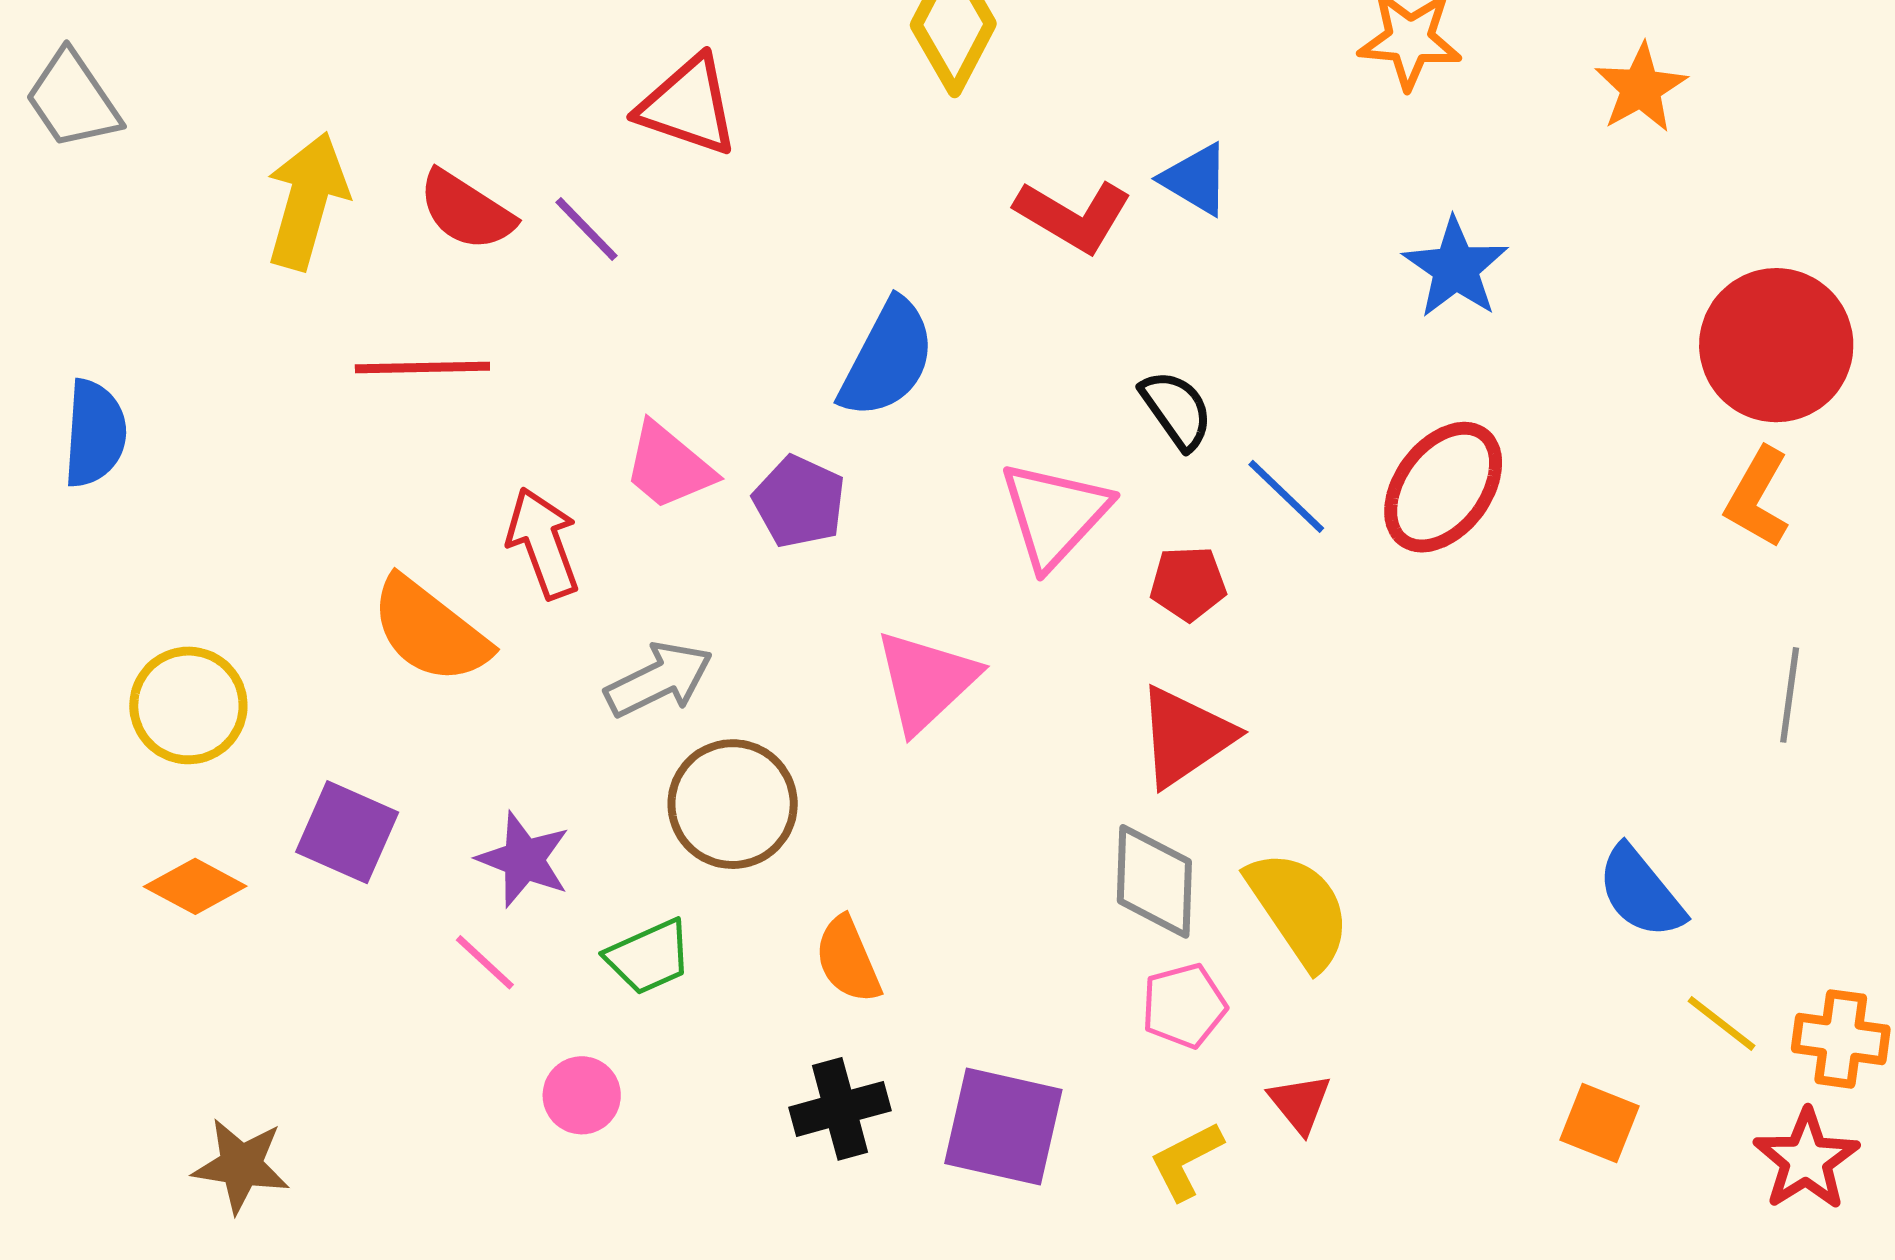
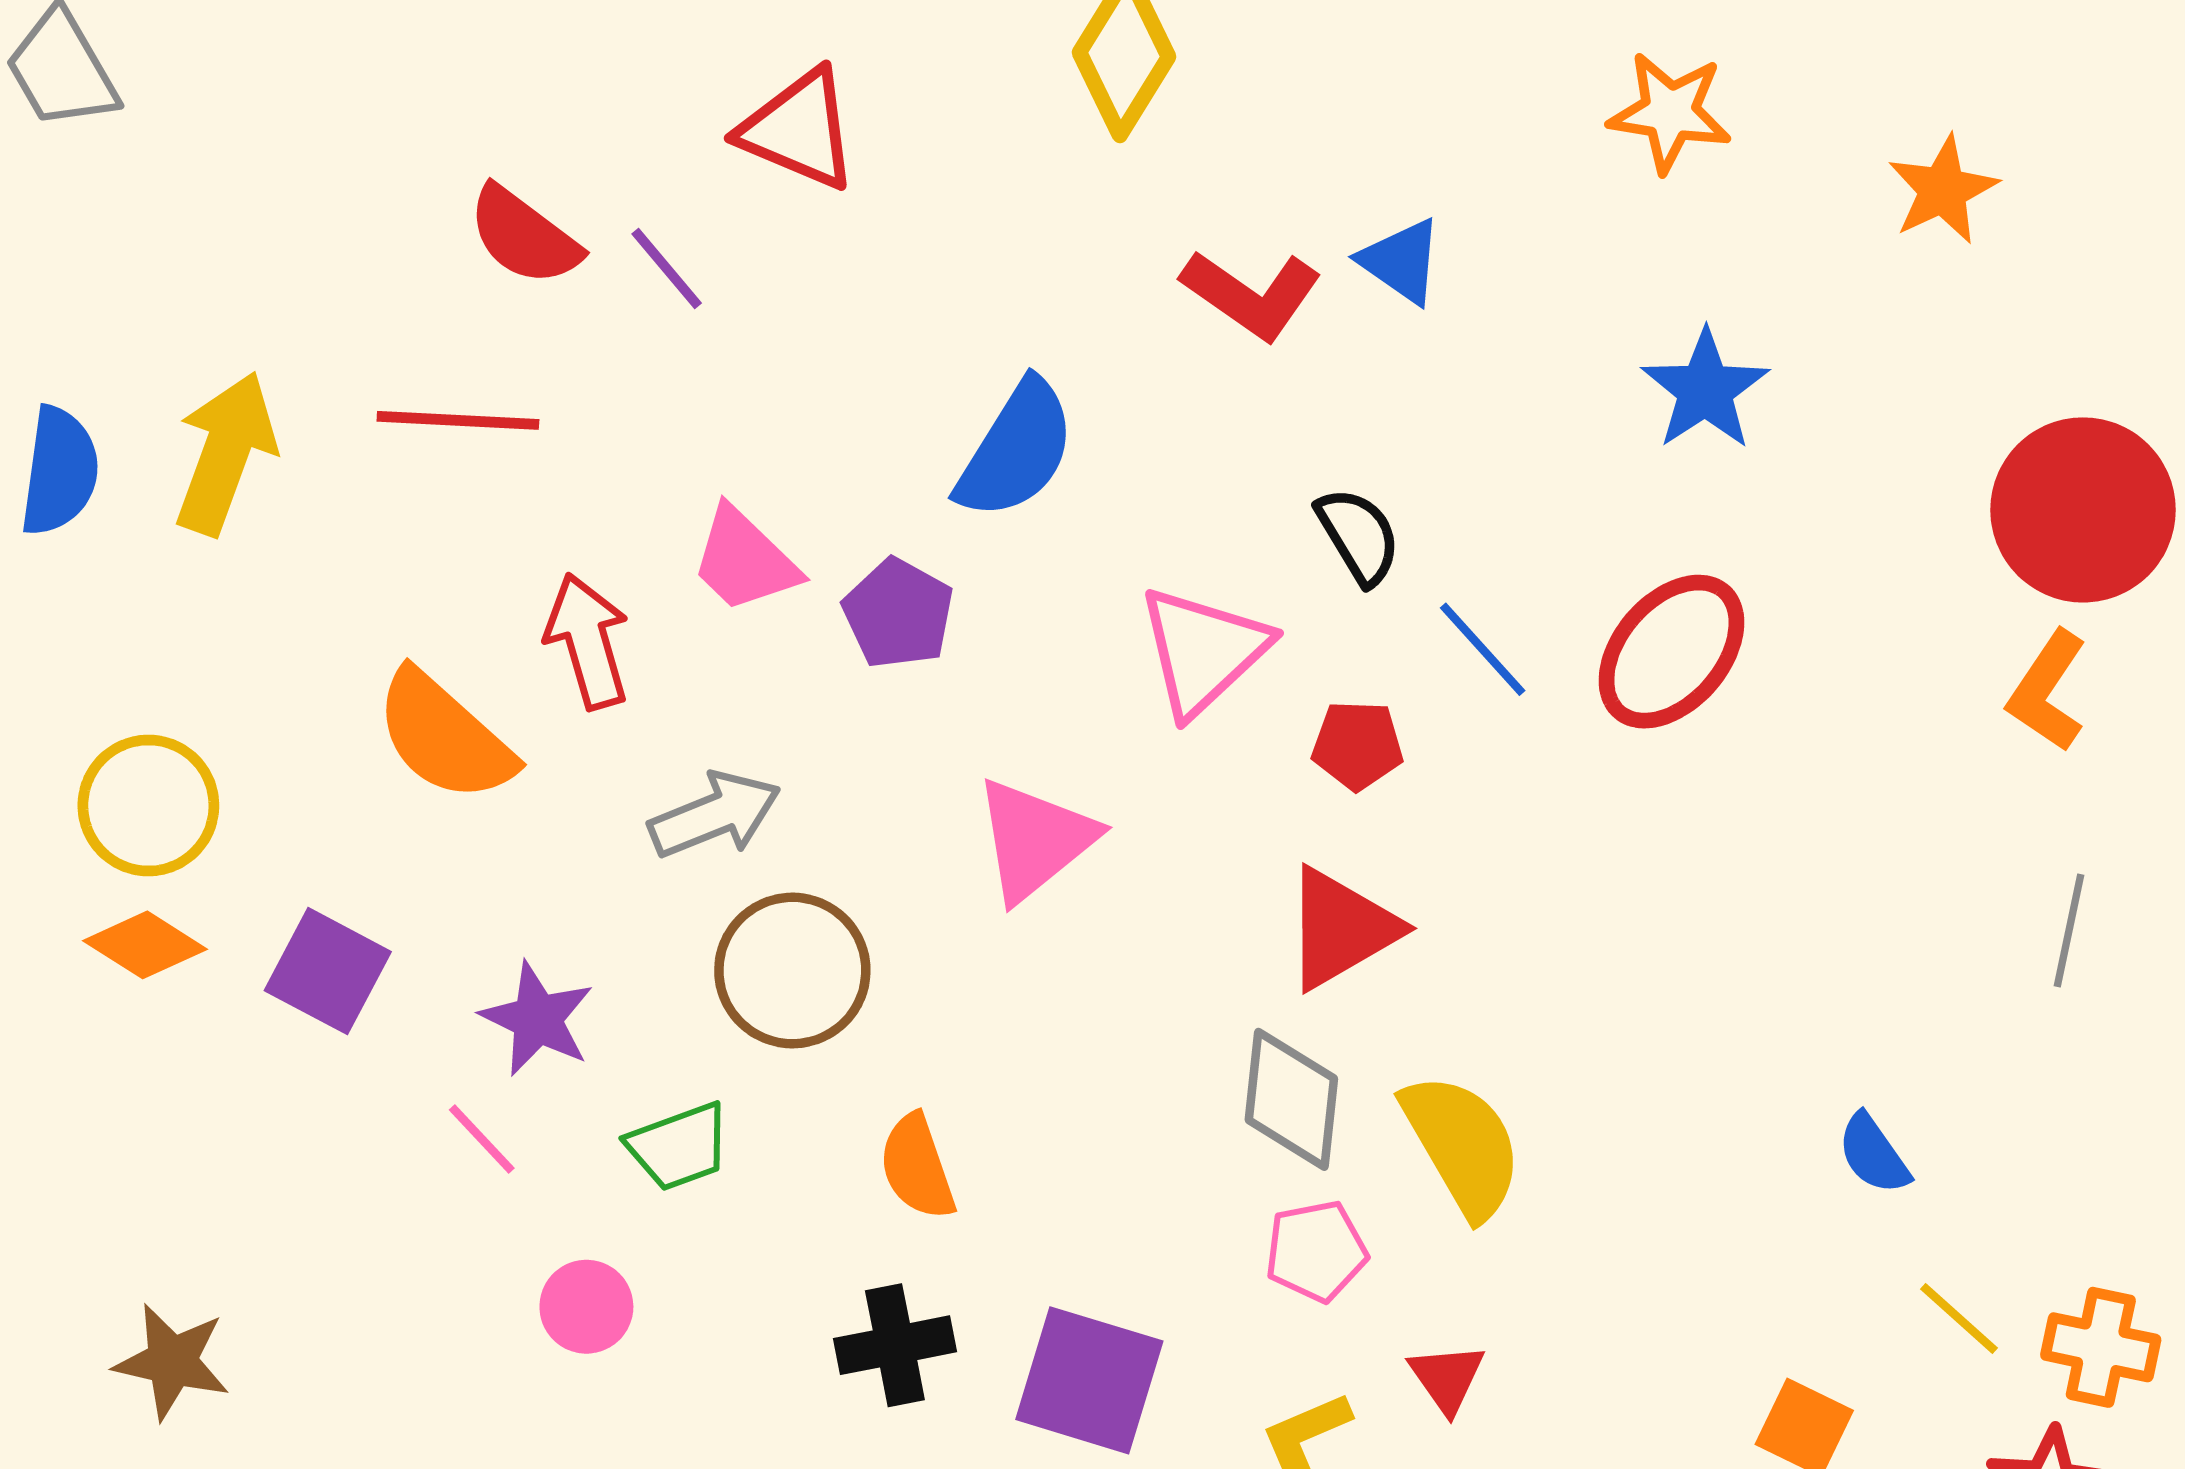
yellow arrow: (307, 201) -> (225, 453), moved
orange diamond: (195, 886) -> (145, 945), moved
blue semicircle: (1641, 892) -> (1873, 1154), size x0.7

